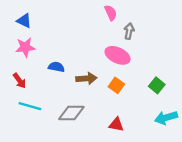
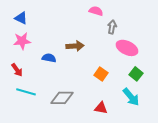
pink semicircle: (111, 13) -> (96, 11), turned -48
pink ellipse: (118, 55) -> (127, 48), moved
brown arrow: (86, 78) -> (75, 46), moved
cyan arrow: (166, 118) -> (131, 97), moved, turned -114

